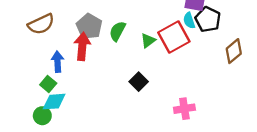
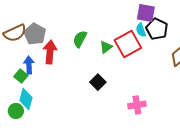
gray pentagon: (89, 26) -> (35, 34), moved
green square: (48, 84) -> (21, 76), moved
cyan diamond: (54, 102) -> (26, 99), turned -70

